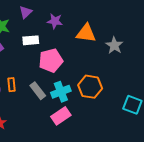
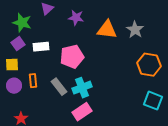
white rectangle: (31, 40) -> (41, 47), moved
gray star: (114, 45) -> (135, 30), moved
orange hexagon: (90, 87) -> (149, 65), moved

